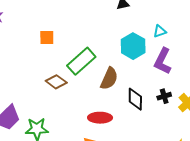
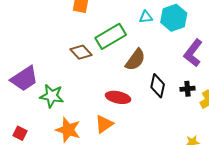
cyan triangle: (160, 31) -> (146, 17), moved
cyan hexagon: (133, 46) -> (174, 18), moved

